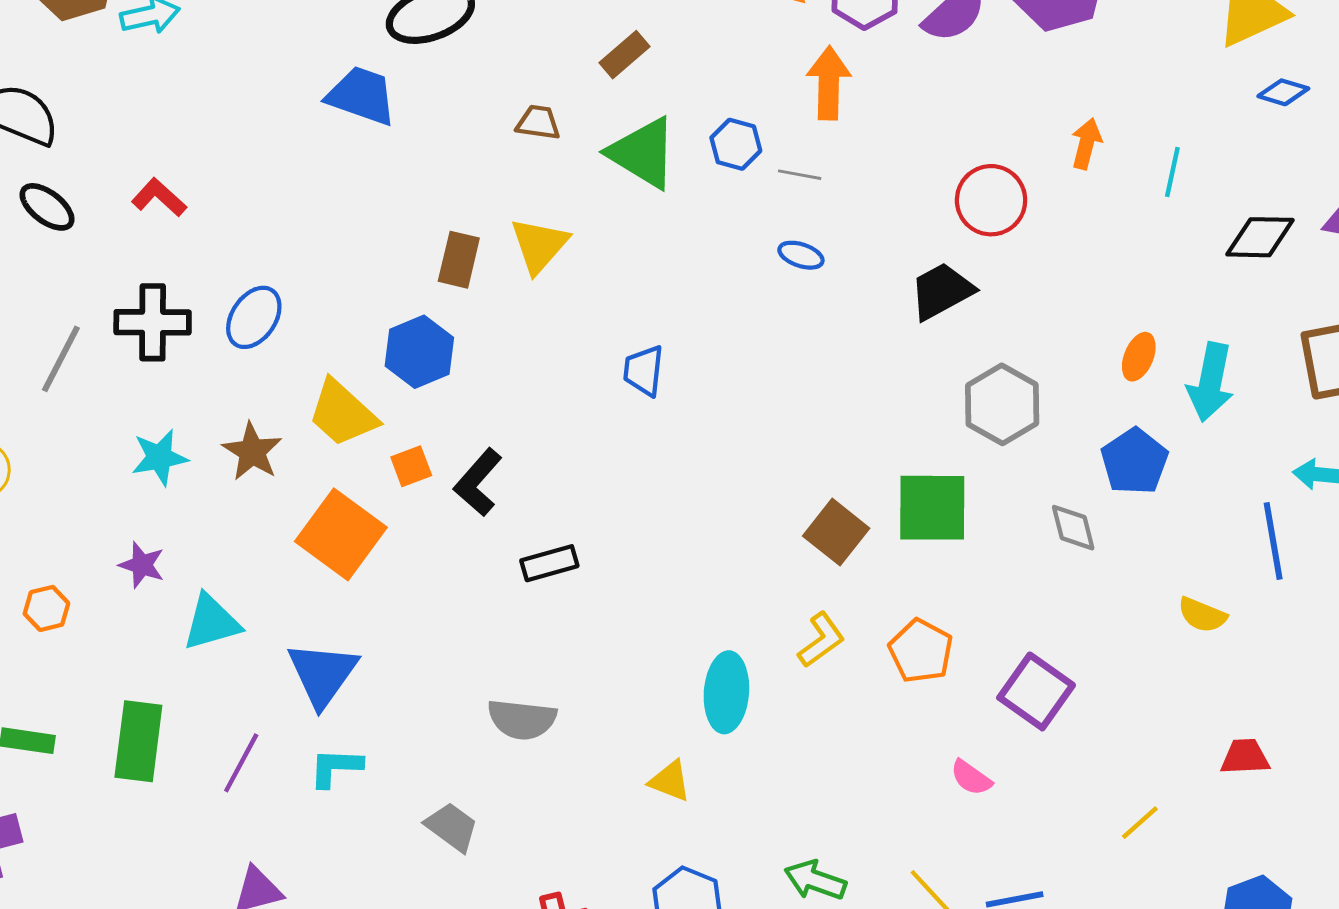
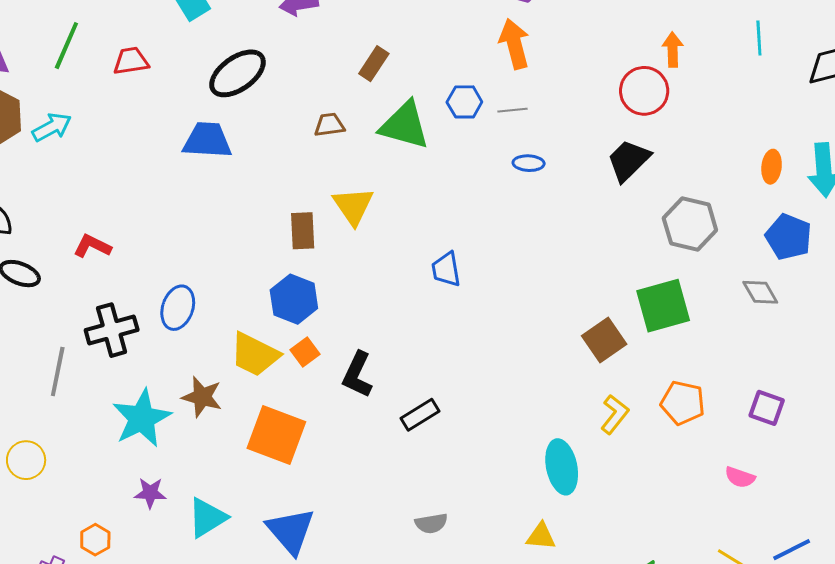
orange arrow: (1086, 144) -> (673, 50), moved
cyan star: (160, 457) -> (142, 418), size x1.5
orange square: (411, 466) -> (305, 352), moved
brown square: (836, 532) -> (604, 340), turned 33
purple square: (1036, 691) -> (767, 408), size x0.7
gray semicircle: (522, 719) -> (431, 523), size x0.7

